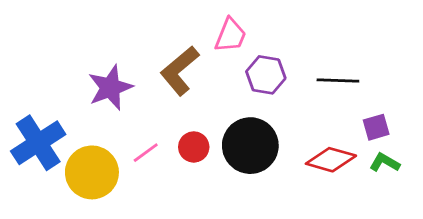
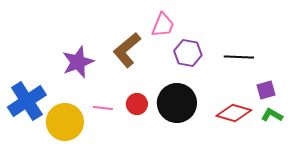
pink line: (146, 153) -> (103, 108), turned 42

